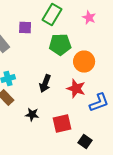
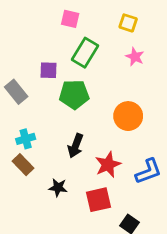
green pentagon: (60, 44) -> (74, 94), moved
red star: (76, 88) -> (108, 165), moved, turned 30

